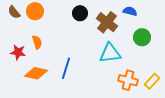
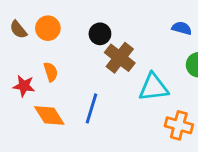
black circle: (80, 13) -> (100, 34), moved
brown cross: (107, 22) -> (120, 58), moved
orange diamond: (36, 73) -> (49, 115), turned 45

